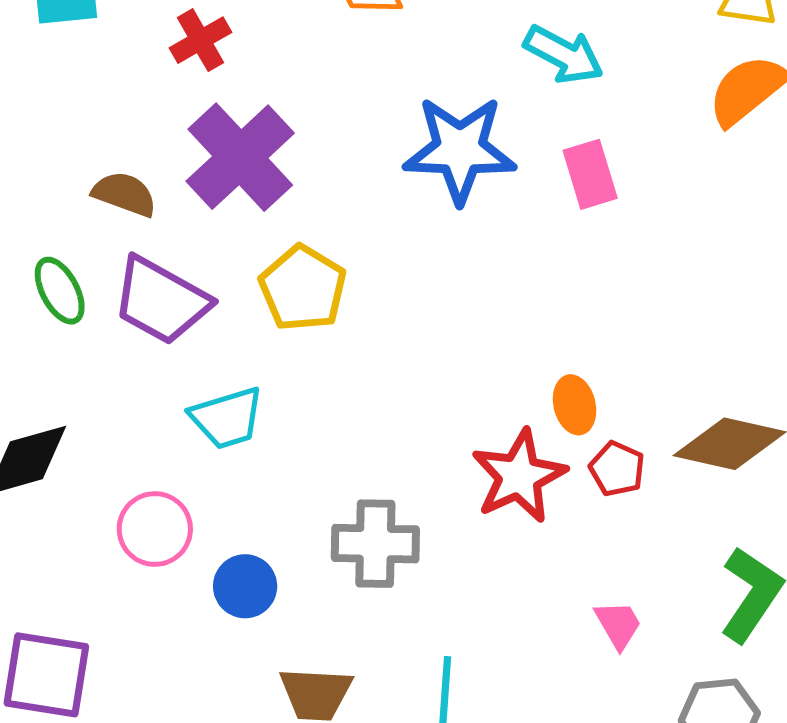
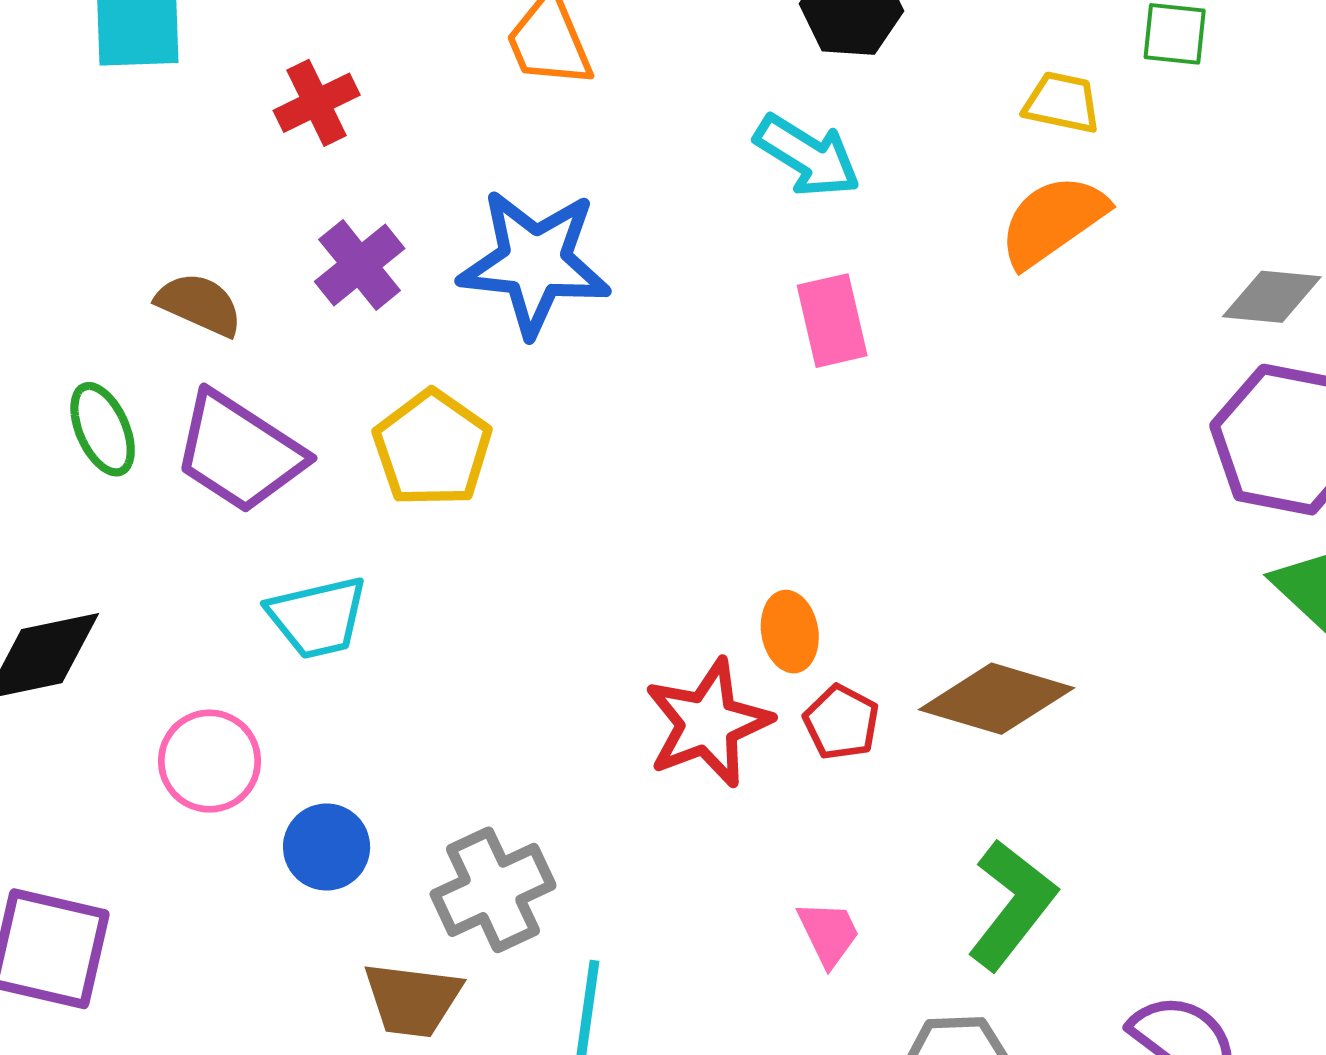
blue star: (460, 150) -> (535, 262), moved
purple cross: (240, 157) -> (360, 265), size x0.6
gray cross: (375, 544) -> (493, 890), moved, turned -30

